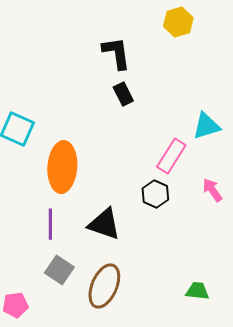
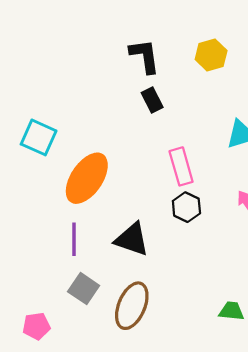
yellow hexagon: (178, 22) -> (211, 55), moved
pink rectangle: (171, 156) -> (181, 166), moved, turned -48
orange ellipse: (62, 167) -> (87, 178), turned 30

